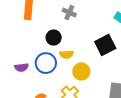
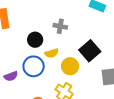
gray cross: (69, 13) -> (60, 26), moved
black square: (105, 45) -> (90, 51), moved

